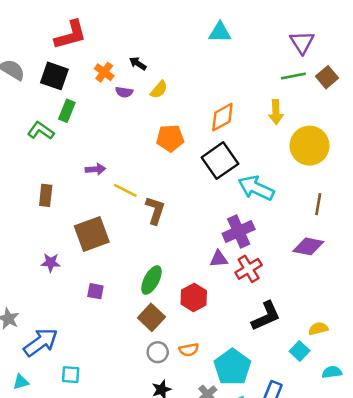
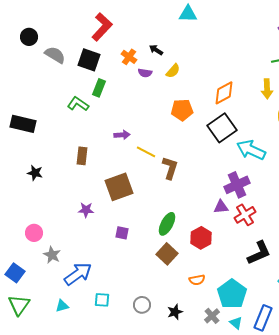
cyan triangle: (220, 32) -> (188, 14), moved
red L-shape: (71, 35) -> (102, 27), turned -32
gray circle: (158, 352) -> (142, 305), moved

